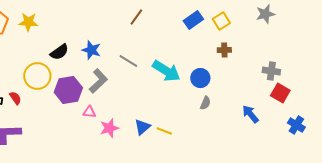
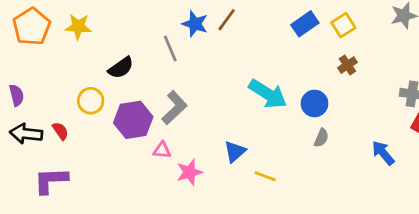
blue star: (91, 50) -> (195, 24), moved
brown cross: (224, 50) -> (347, 65), turned -32
gray line: (128, 61) -> (170, 49), moved, turned 36
yellow circle: (37, 76) -> (91, 101), size x0.7
blue triangle: (142, 127) -> (235, 152), moved

